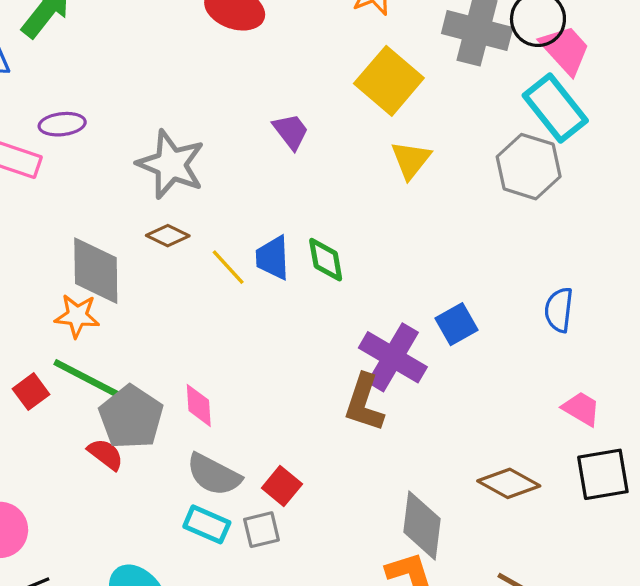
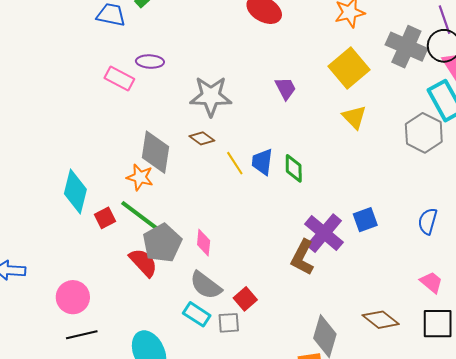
yellow triangle: (411, 160) -> (354, 117), turned -32
gray star: (171, 164) -> (211, 96), turned -30
red semicircle: (106, 454) -> (143, 263), size x1.4

